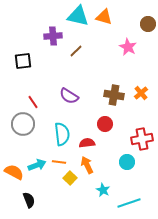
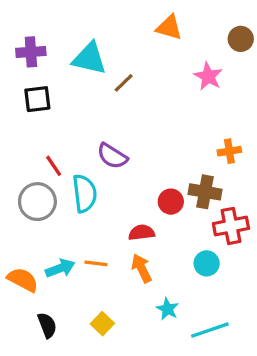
cyan triangle: (78, 16) -> (89, 58), moved
purple cross: (53, 36) -> (31, 52), moved
orange cross: (141, 93) -> (229, 151), turned 32
brown cross: (114, 95) -> (205, 192), moved
cyan semicircle: (62, 134) -> (85, 193), moved
yellow square: (70, 178) -> (102, 324), moved

